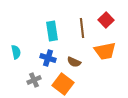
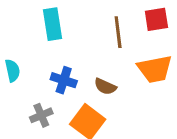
red square: (106, 20) -> (156, 19), turned 35
cyan rectangle: (52, 31) -> (52, 24), moved

